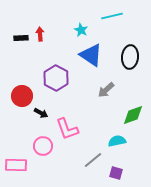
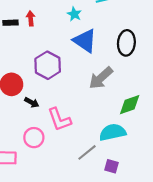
gray arrow: (106, 90) -> (101, 78), size x1.4
cyan semicircle: (117, 141) -> (113, 132), size x1.4

